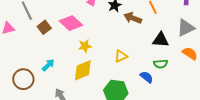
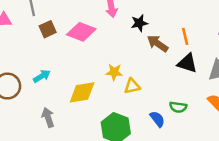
pink diamond: (71, 23) -> (81, 32), turned -35
black triangle: (161, 40) -> (187, 63), moved
yellow star: (85, 46) -> (114, 72), moved

